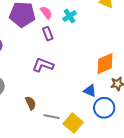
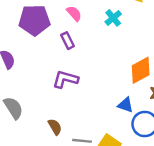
pink semicircle: (46, 13) -> (74, 13), moved
cyan cross: (70, 16) -> (113, 18), moved

